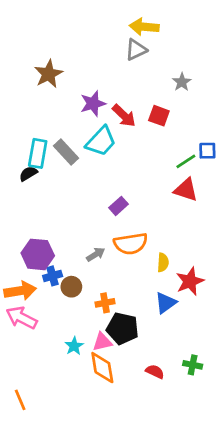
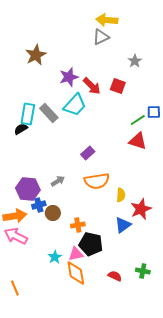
gray arrow: (96, 254) -> (58, 181), moved
orange line: (20, 400) -> (15, 288), moved

